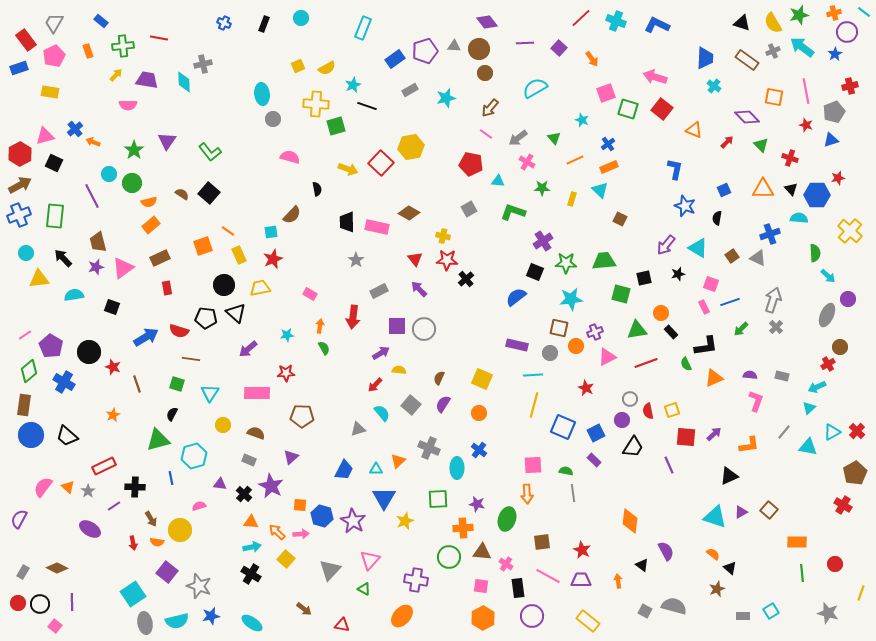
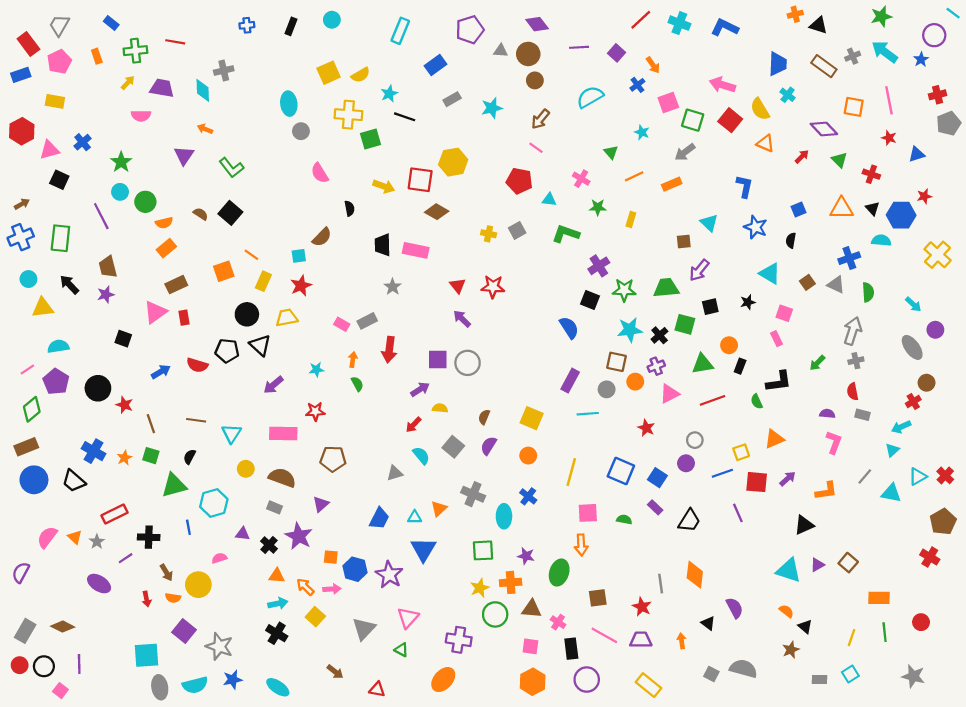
orange cross: (834, 13) -> (795, 14), moved
blue cross: (224, 23) -> (247, 25), turned -32
yellow semicircle: (773, 23) -> (760, 109), moved
purple pentagon: (425, 51) -> (470, 30), moved
yellow square: (298, 66) -> (329, 73), size x1.5
gray pentagon: (834, 112) -> (949, 123), moved
gray arrow: (518, 138) -> (685, 152), moved
orange arrow: (93, 142) -> (205, 129), moved
blue cross: (608, 144) -> (637, 85), moved
green star: (134, 150) -> (121, 162), moved
red hexagon: (20, 154) -> (22, 131), moved
pink semicircle: (290, 157) -> (320, 173), turned -138
red square: (381, 163) -> (420, 180), turned -35
brown arrow: (20, 185) -> (22, 204), size x0.6
cyan triangle: (600, 190) -> (709, 223), moved
brown diamond: (409, 213) -> (437, 212), moved
brown square: (620, 219) -> (684, 242), turned -32
yellow cross: (443, 236) -> (489, 234), moved
purple arrow: (666, 245) -> (699, 270), moved
green semicircle: (815, 253) -> (868, 292), moved
yellow rectangle: (239, 255) -> (263, 281), turned 48
pink triangle: (123, 268) -> (155, 312), moved
black cross: (466, 279) -> (660, 335), moved
gray rectangle: (379, 291) -> (367, 321), moved
cyan semicircle: (74, 295) -> (58, 346), moved
blue semicircle: (516, 297) -> (569, 328), turned 95
blue line: (730, 302) -> (722, 473), moved
gray ellipse: (827, 315) -> (912, 347), turned -60
gray cross: (776, 327) -> (856, 361), turned 32
black rectangle: (671, 332) -> (740, 366), turned 64
blue arrow: (146, 337) -> (161, 372), size x0.7
purple rectangle: (517, 345) -> (570, 381), turned -75
brown line: (191, 359) -> (196, 420), moved
orange triangle: (714, 378) -> (774, 439), moved
blue cross: (64, 382) -> (94, 451), moved
green square: (177, 384) -> (151, 456), moved
brown rectangle: (24, 405) -> (26, 447), turned 60
yellow line: (534, 405) -> (571, 472), moved
red semicircle: (648, 411) -> (853, 392), moved
brown semicircle: (256, 433) -> (282, 478), size x1.4
blue square: (596, 433) -> (657, 478), turned -30
black trapezoid: (633, 447) -> (689, 521), moved
gray line: (573, 493) -> (661, 584), moved
yellow star: (405, 521) -> (480, 588), moved
gray rectangle: (23, 572) -> (25, 631), size x1.5
yellow line: (861, 593) -> (852, 638), moved
cyan square: (133, 594) -> (146, 655), turned 30

